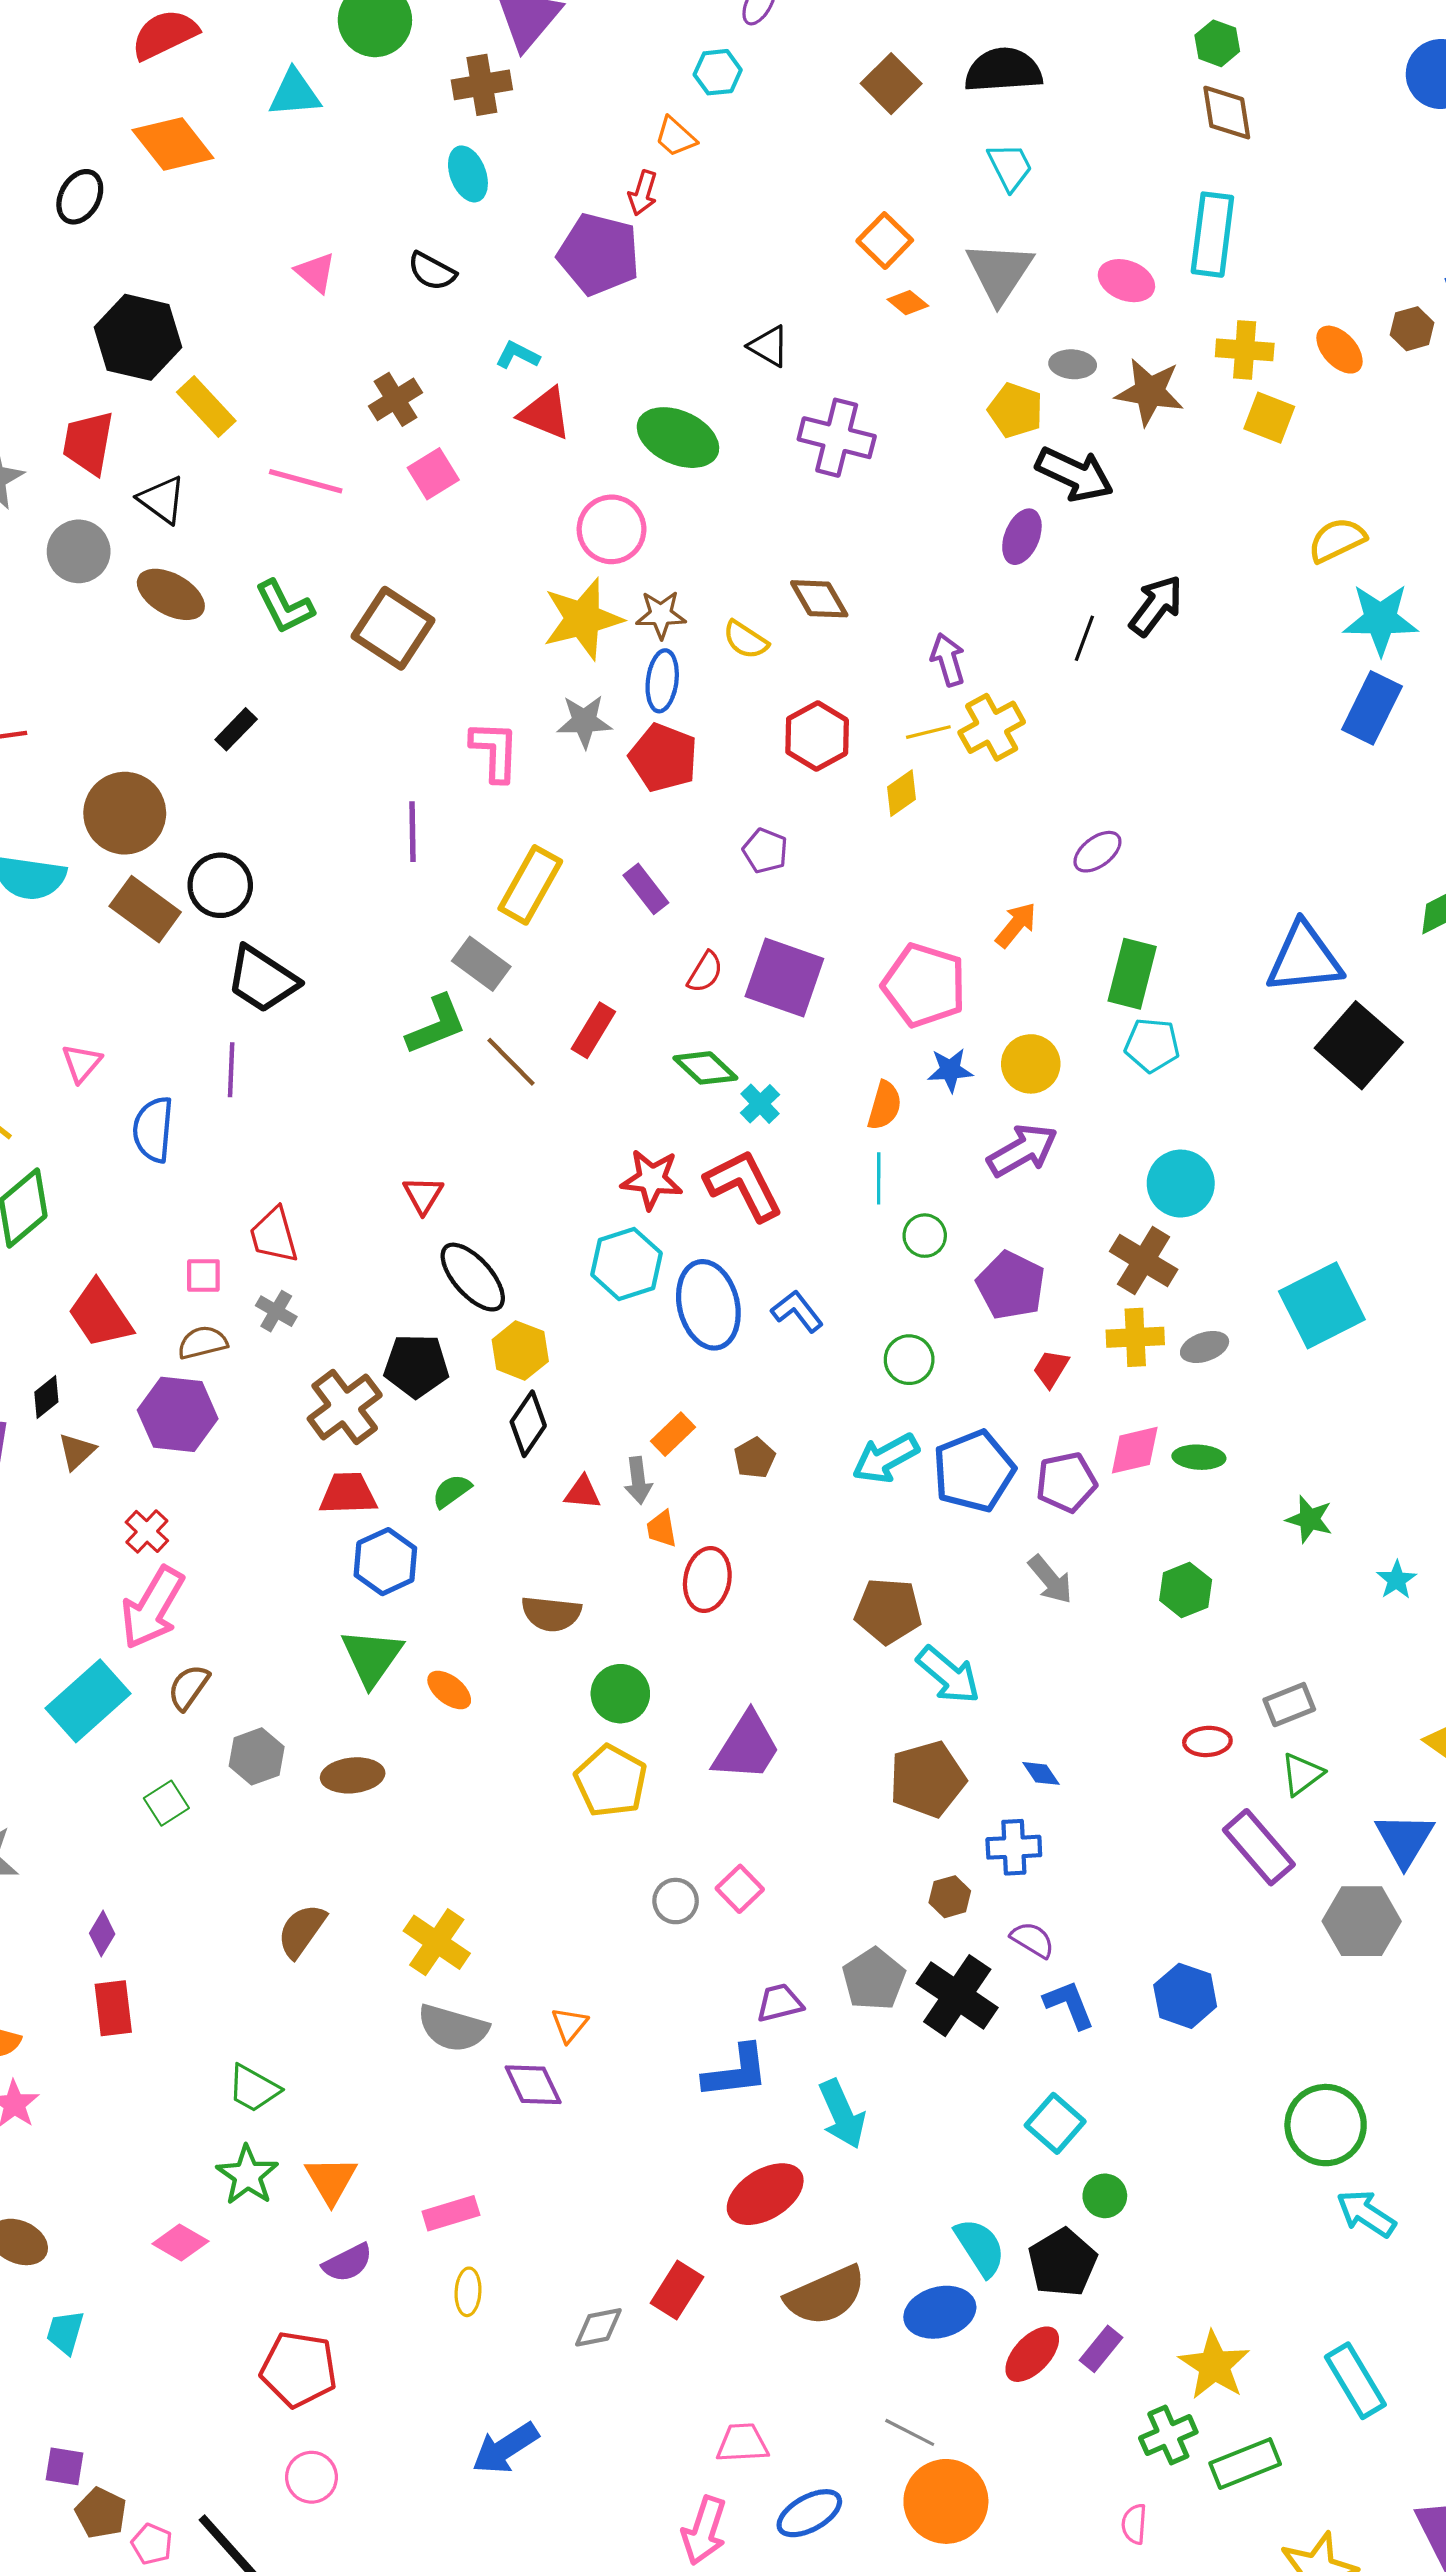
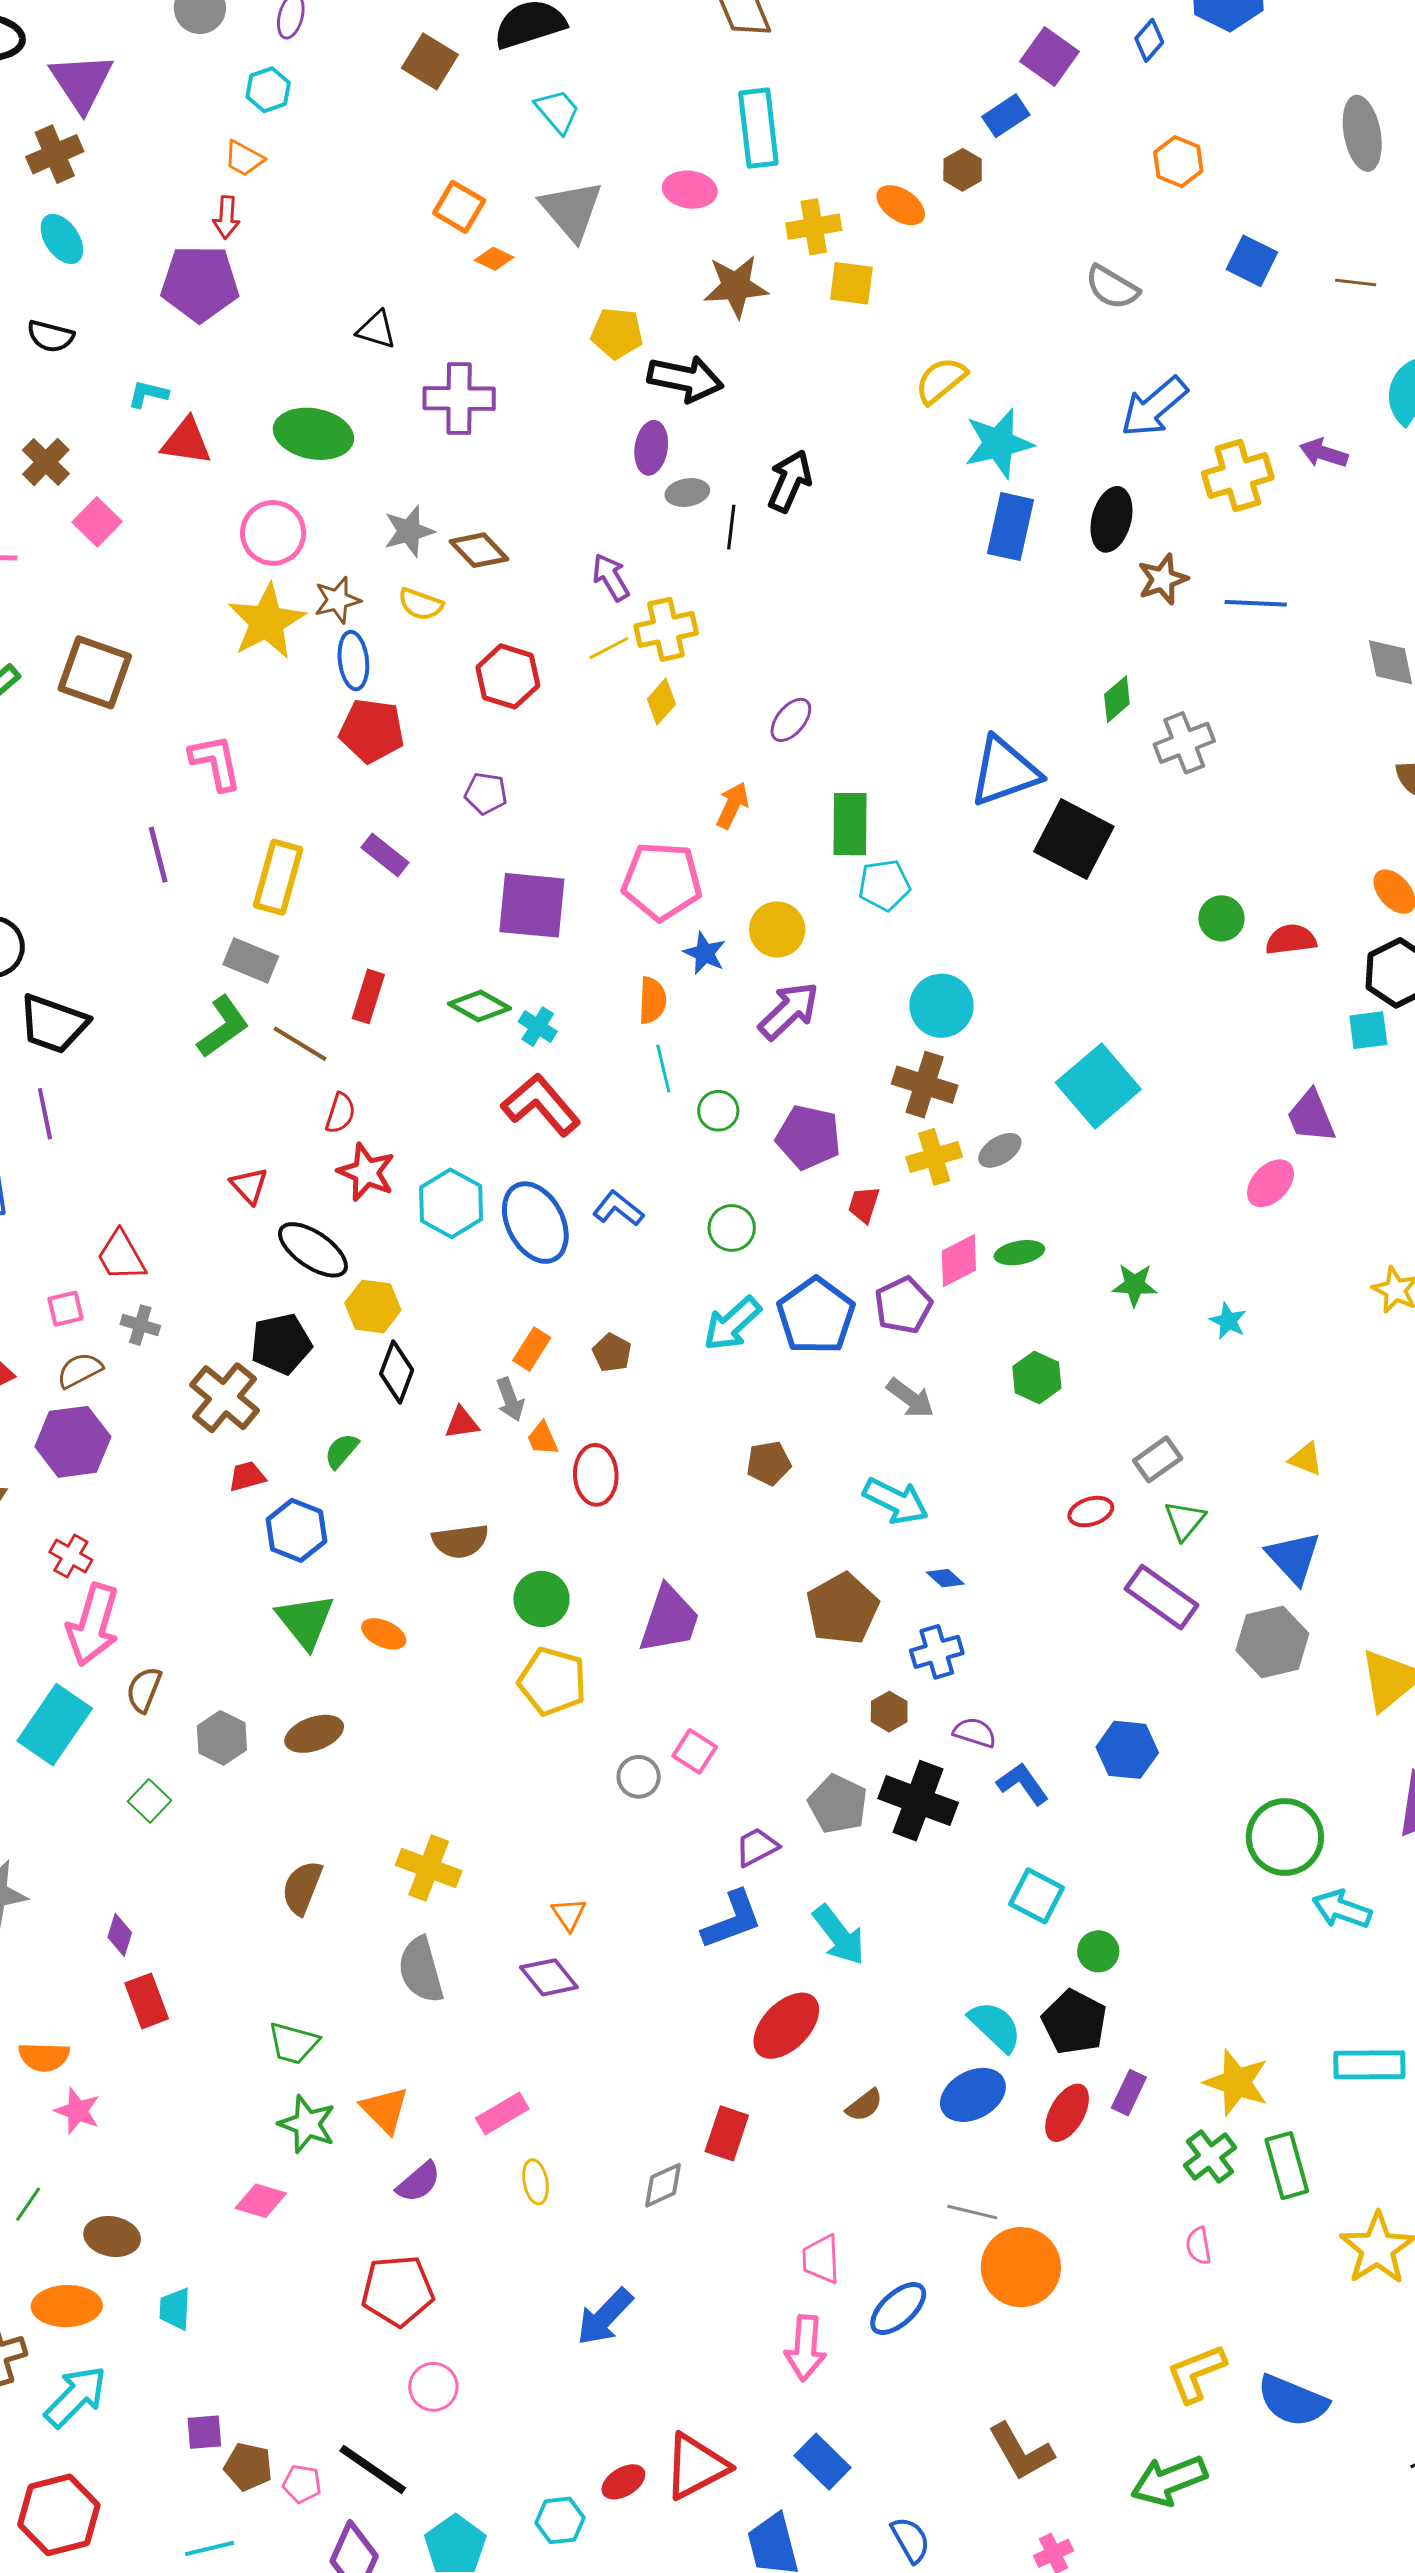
gray ellipse: (1073, 364) -> (687, 492), moved
gray star: (584, 721) -> (409, 531), moved
yellow cross: (992, 727) -> (666, 629), turned 30
yellow diamond: (901, 793) -> (661, 702), moved
red semicircle: (705, 972) -> (340, 1113), moved
blue star: (950, 1070) -> (705, 953), turned -30
red star: (652, 1179) -> (366, 1172), moved, turned 30
red trapezoid: (348, 1494) -> (247, 1476), size x0.7
brown pentagon: (888, 1611) -> (769, 1463), size x0.7
cyan arrow: (948, 1675) -> (896, 1501), moved
gray semicircle: (453, 2028) -> (421, 1970), moved, turned 72
brown semicircle: (826, 2296) -> (864, 2105), size x0.5
cyan rectangle: (1355, 2381) -> (1369, 2065), turned -46
pink trapezoid: (742, 2443) -> (821, 2259), turned -76
green rectangle: (1245, 2464) -> (1287, 2166), turned -70

